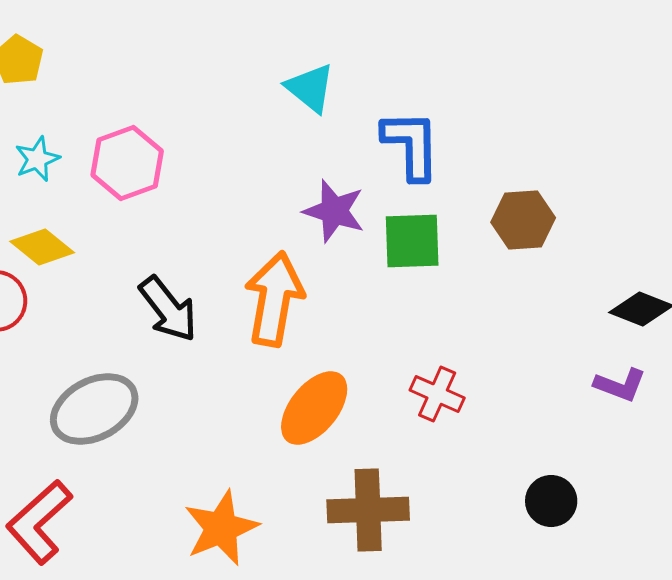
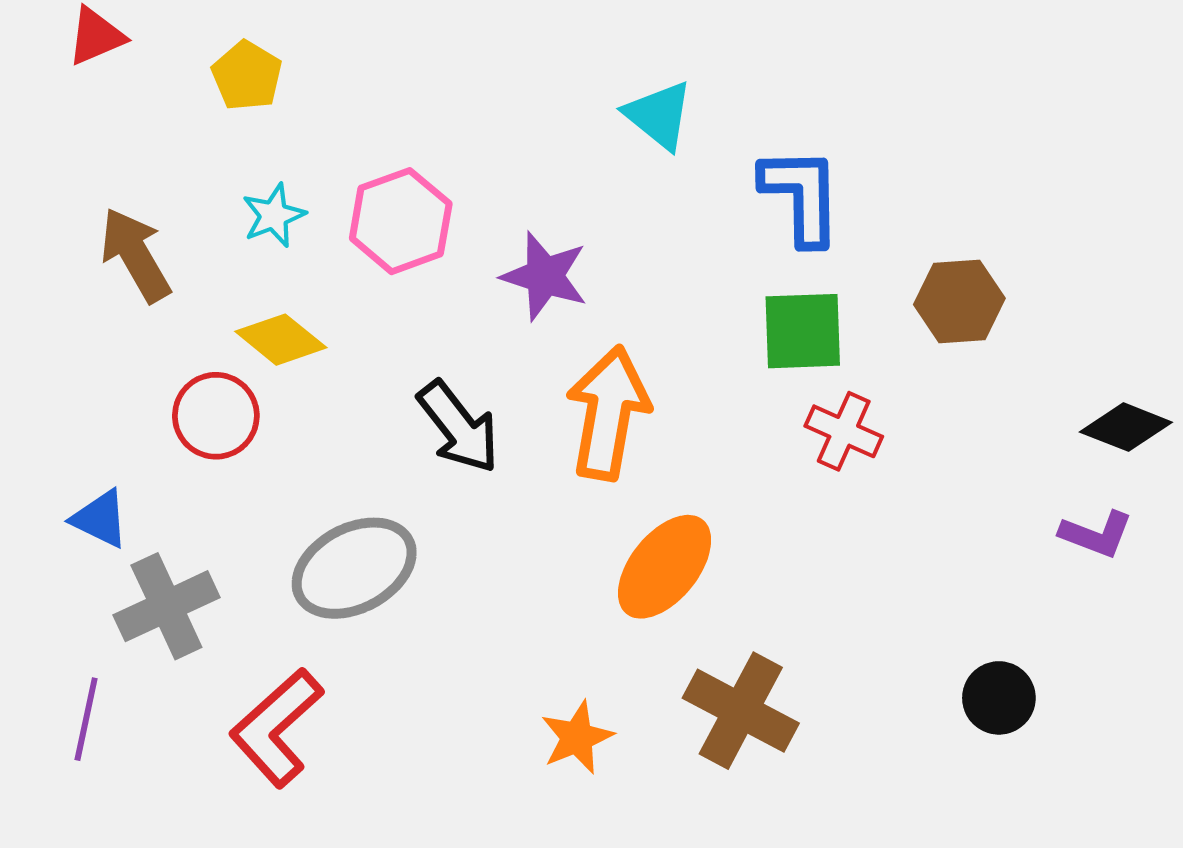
purple star: (334, 211) -> (545, 276), moved
red cross: (437, 394) -> (844, 431), moved
brown cross: (368, 510) -> (741, 711), turned 30
orange star: (221, 528) -> (577, 737), moved, size x0.7

